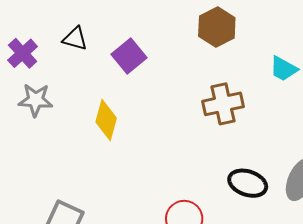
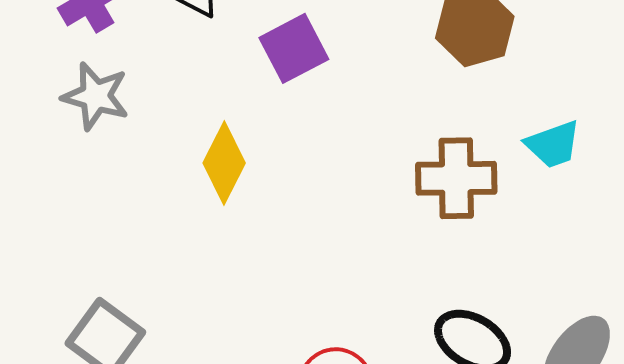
cyan trapezoid: (284, 69) -> (553, 144), moved, turned -60

